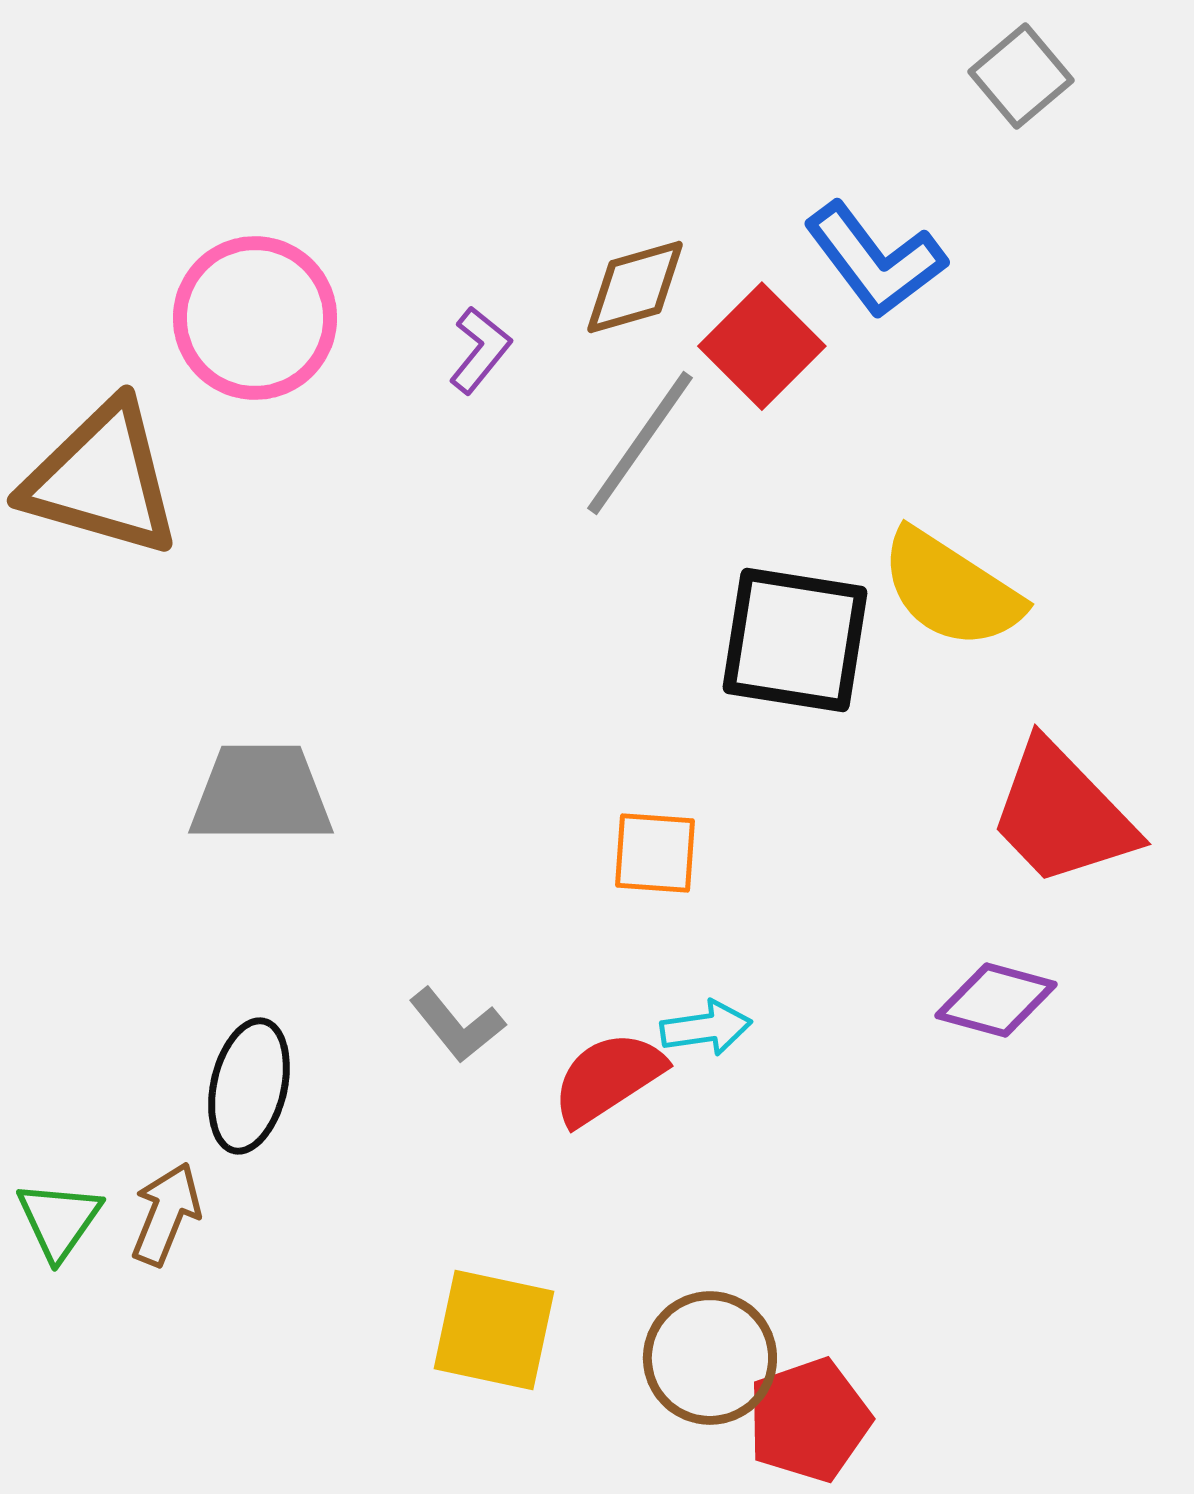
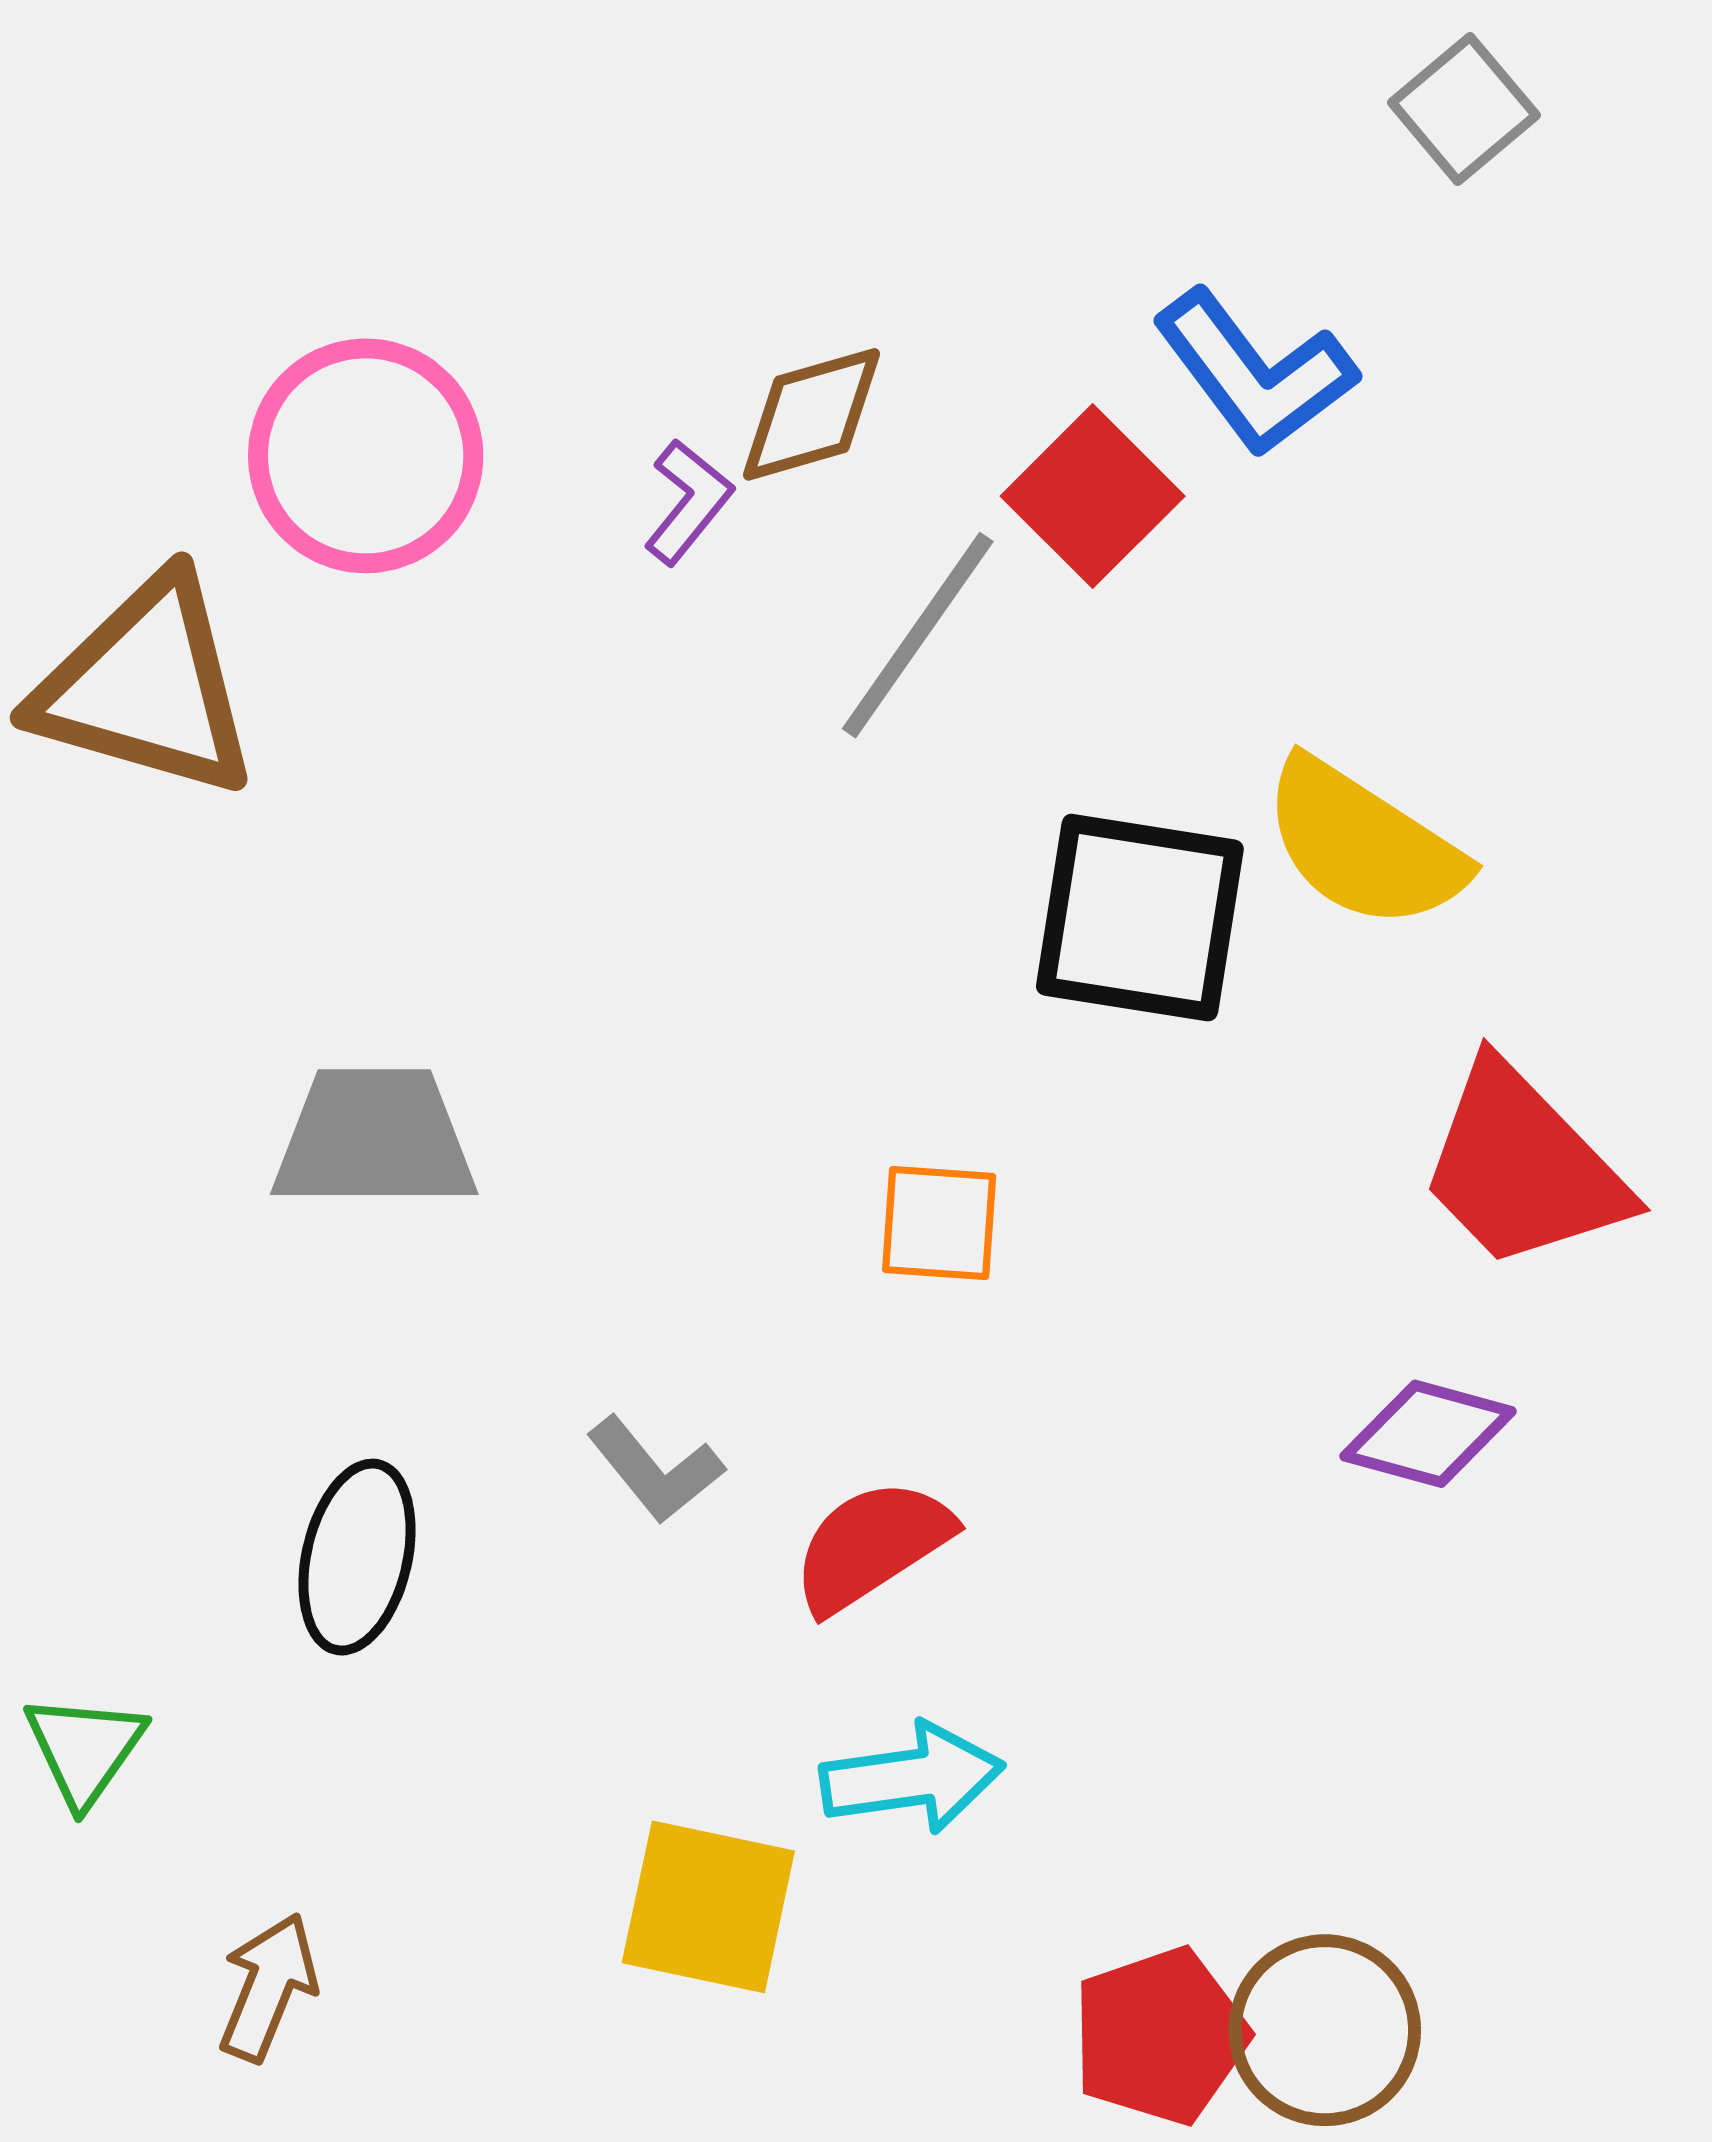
brown diamond: (635, 287) -> (812, 414), moved
cyan arrow: (706, 1028) -> (912, 1778), moved, size x1.4
brown arrow: (166, 1214) -> (268, 1987), moved
brown circle: (710, 1358) -> (1325, 2030), moved

